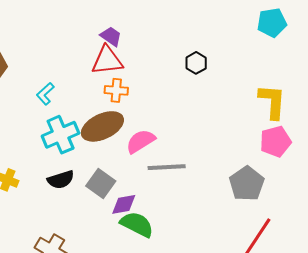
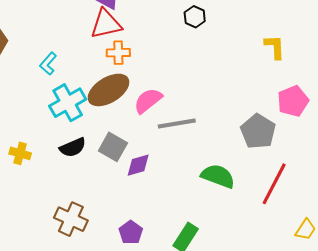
yellow L-shape: (272, 102) -> (275, 47), size x0.7
pink pentagon: (276, 142) -> (293, 101), moved
green semicircle: (137, 224) -> (218, 176), moved

